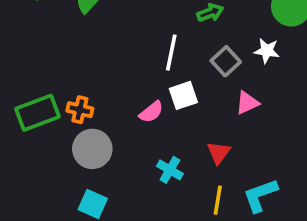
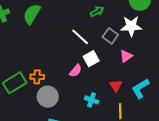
white star: (267, 51) -> (131, 26), size x1.5
white line: (171, 53) -> (80, 37), turned -48
cyan L-shape: (260, 195) -> (140, 88), moved

